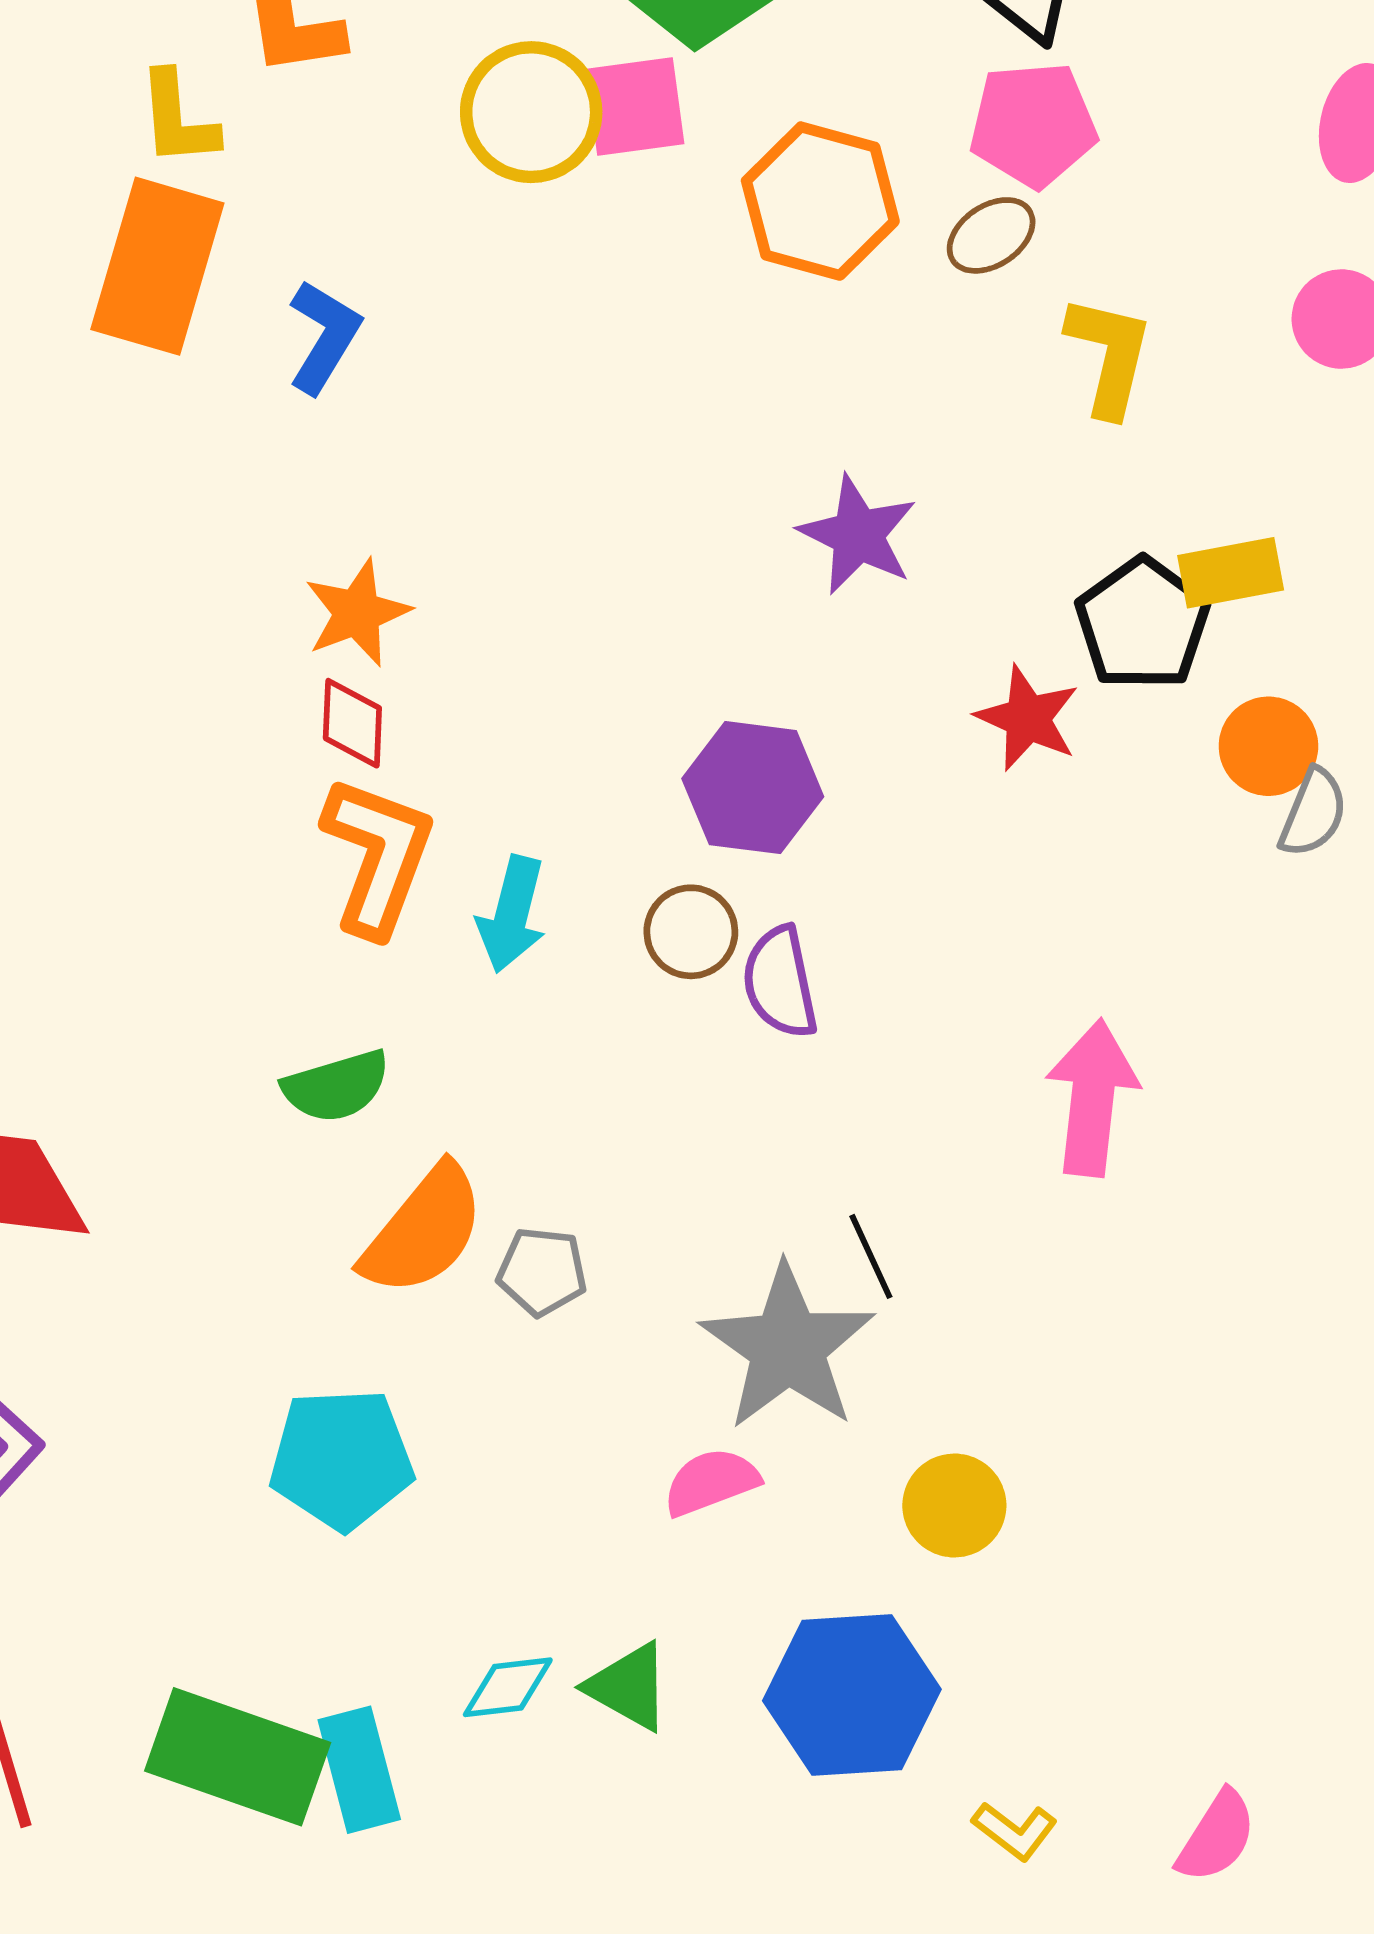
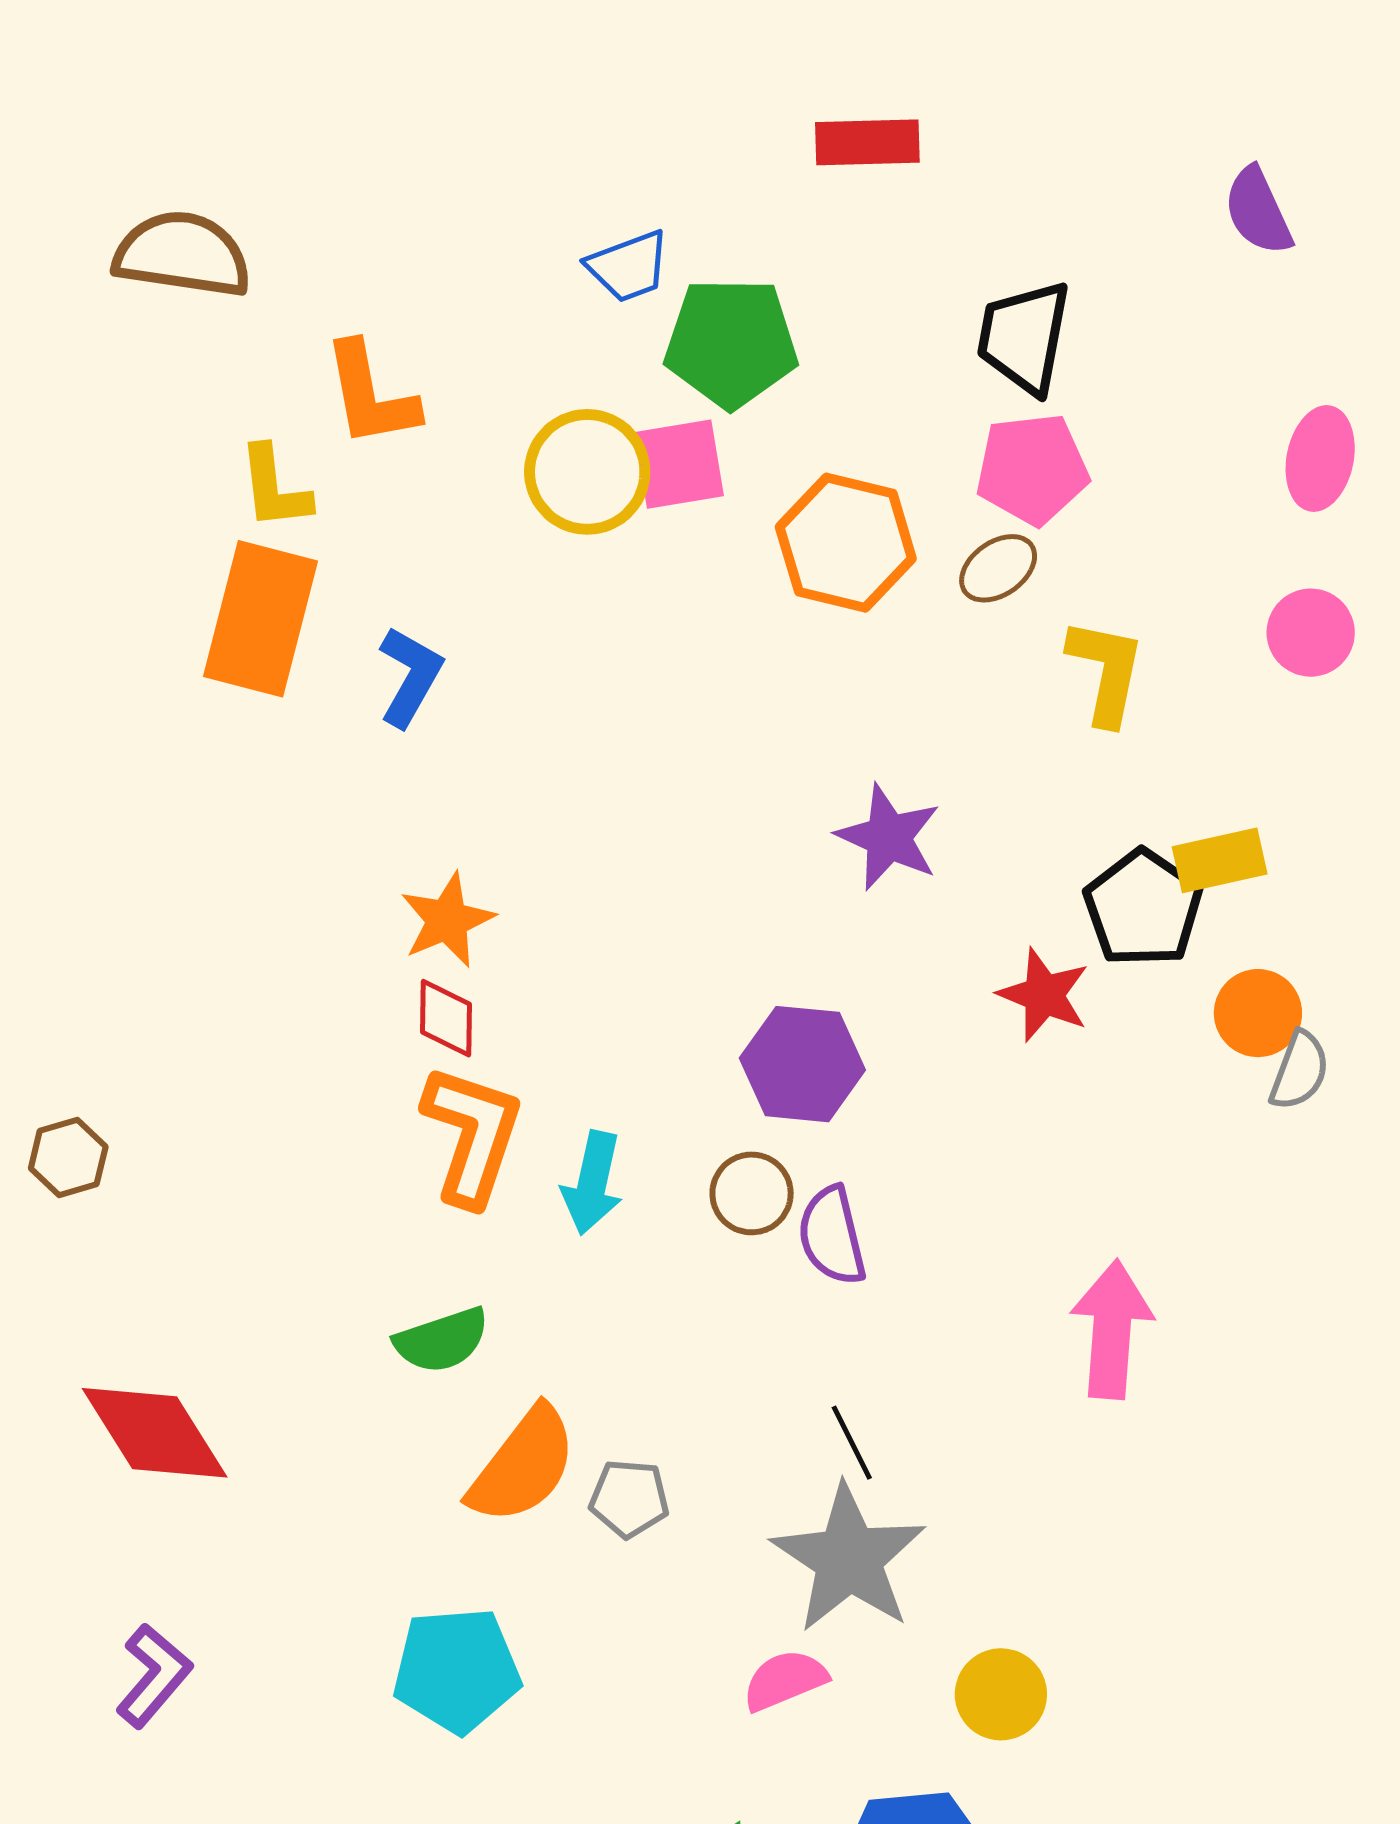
black line: (871, 1256) -> (852, 1443), moved

